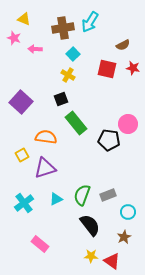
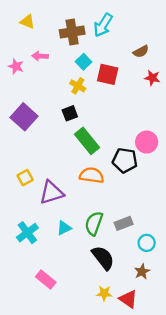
pink star: (14, 38) -> (16, 66), moved
red square: (107, 69) -> (108, 74), moved
orange semicircle: (46, 137) -> (92, 175), moved

